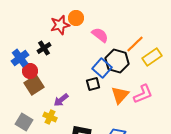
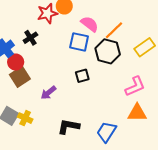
orange line: (135, 44) -> (114, 30), moved
blue square: (102, 68) -> (79, 42), moved, turned -30
orange triangle: (120, 95) -> (137, 113), moved, turned 48
yellow cross: (50, 117) -> (25, 118), moved

